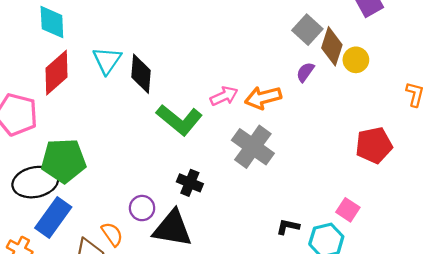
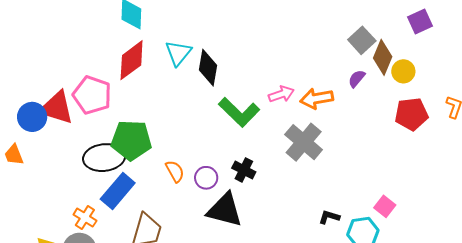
red pentagon: (374, 145) -> (411, 114), moved
purple circle: (142, 208) -> (206, 178), moved
orange semicircle: (112, 234) -> (175, 171), moved

